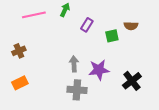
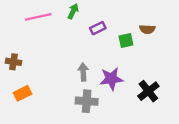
purple rectangle: (87, 25) -> (98, 28), turned 32
brown cross: (19, 51) -> (13, 62), moved, turned 32

